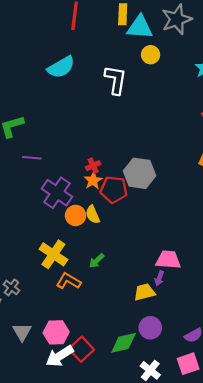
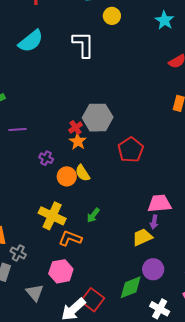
gray hexagon: (139, 173) -> (98, 118), moved
red pentagon: (114, 190) -> (131, 150), moved, turned -30
purple cross: (57, 193) -> (46, 158), size x0.5
pink hexagon: (56, 332) -> (61, 271), moved

